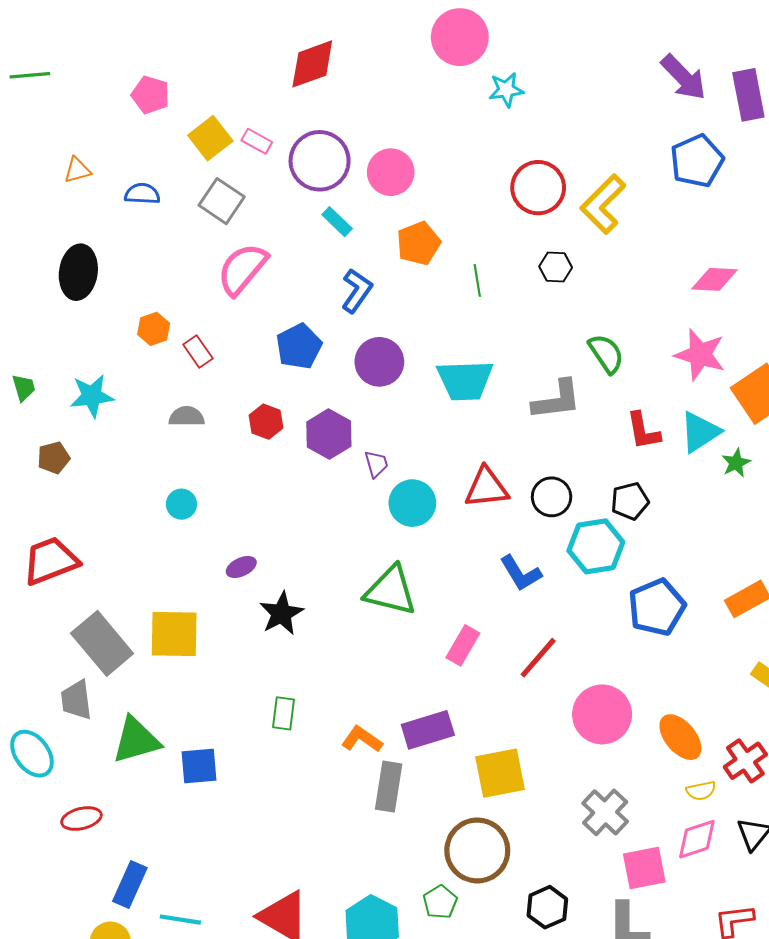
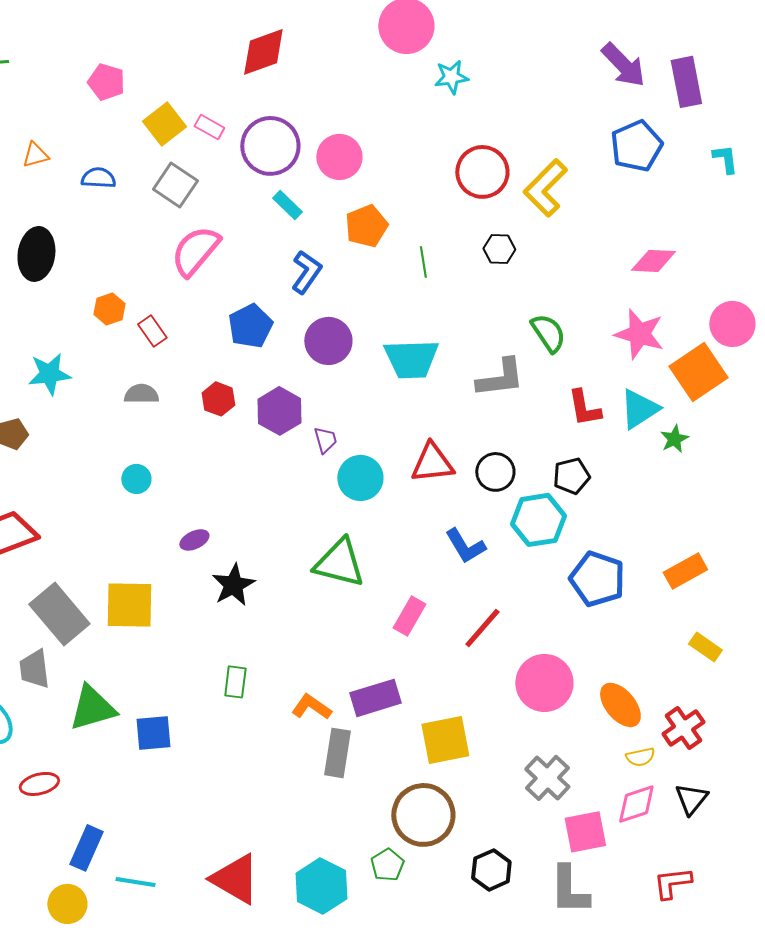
blue pentagon: (657, 607) -> (597, 579), turned -30

